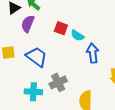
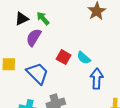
red square: (61, 28) -> (64, 57), moved

